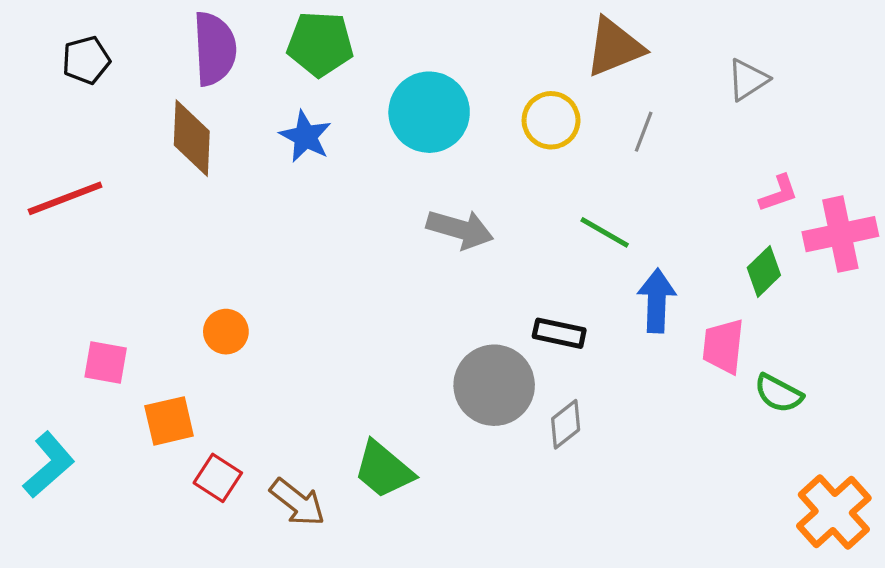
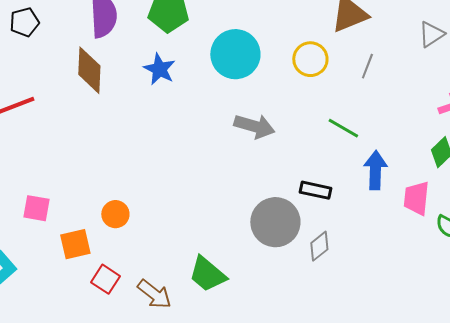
orange circle: (226, 332) -> (115, 214), moved

